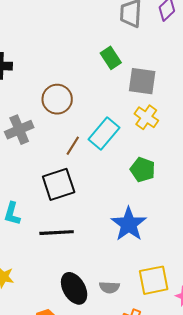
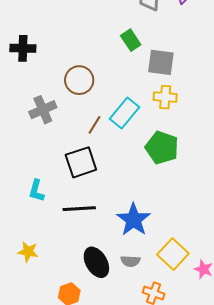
yellow cross: (146, 117) -> (165, 97), turned -30
green pentagon: (143, 170) -> (162, 148), size x1.4
blue star: (129, 224) -> (134, 220), moved
yellow square: (154, 280) -> (173, 254), turned -36

